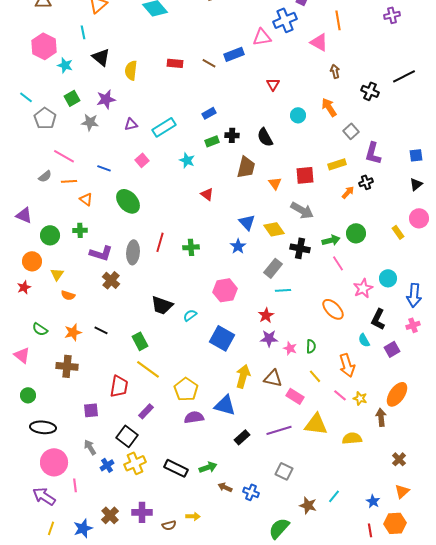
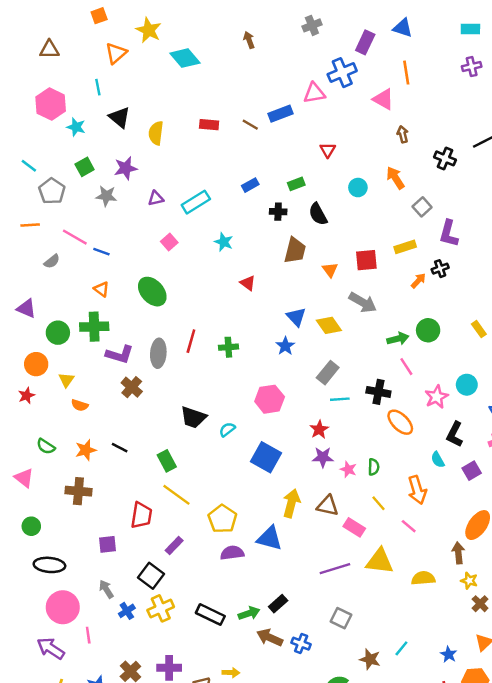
green rectangle: (212, 141) -> (296, 184), moved
blue line: (104, 168) -> (101, 252), moved
orange line: (69, 181) -> (30, 225), moved
green cross: (80, 230) -> (94, 327), size x1.6
black cross: (300, 248) -> (378, 392), moved
yellow star: (360, 398) -> (469, 581), moved
black rectangle: (242, 437) -> (278, 604), moved
brown arrow: (225, 487) -> (270, 638), size x1.5

